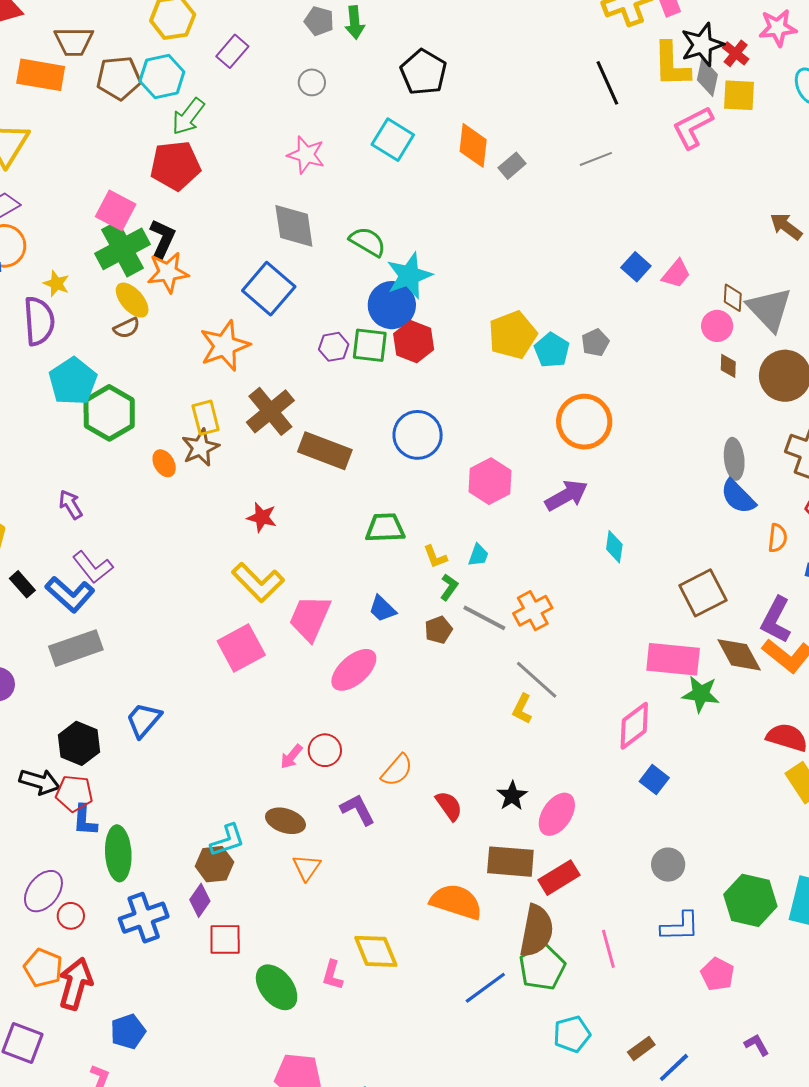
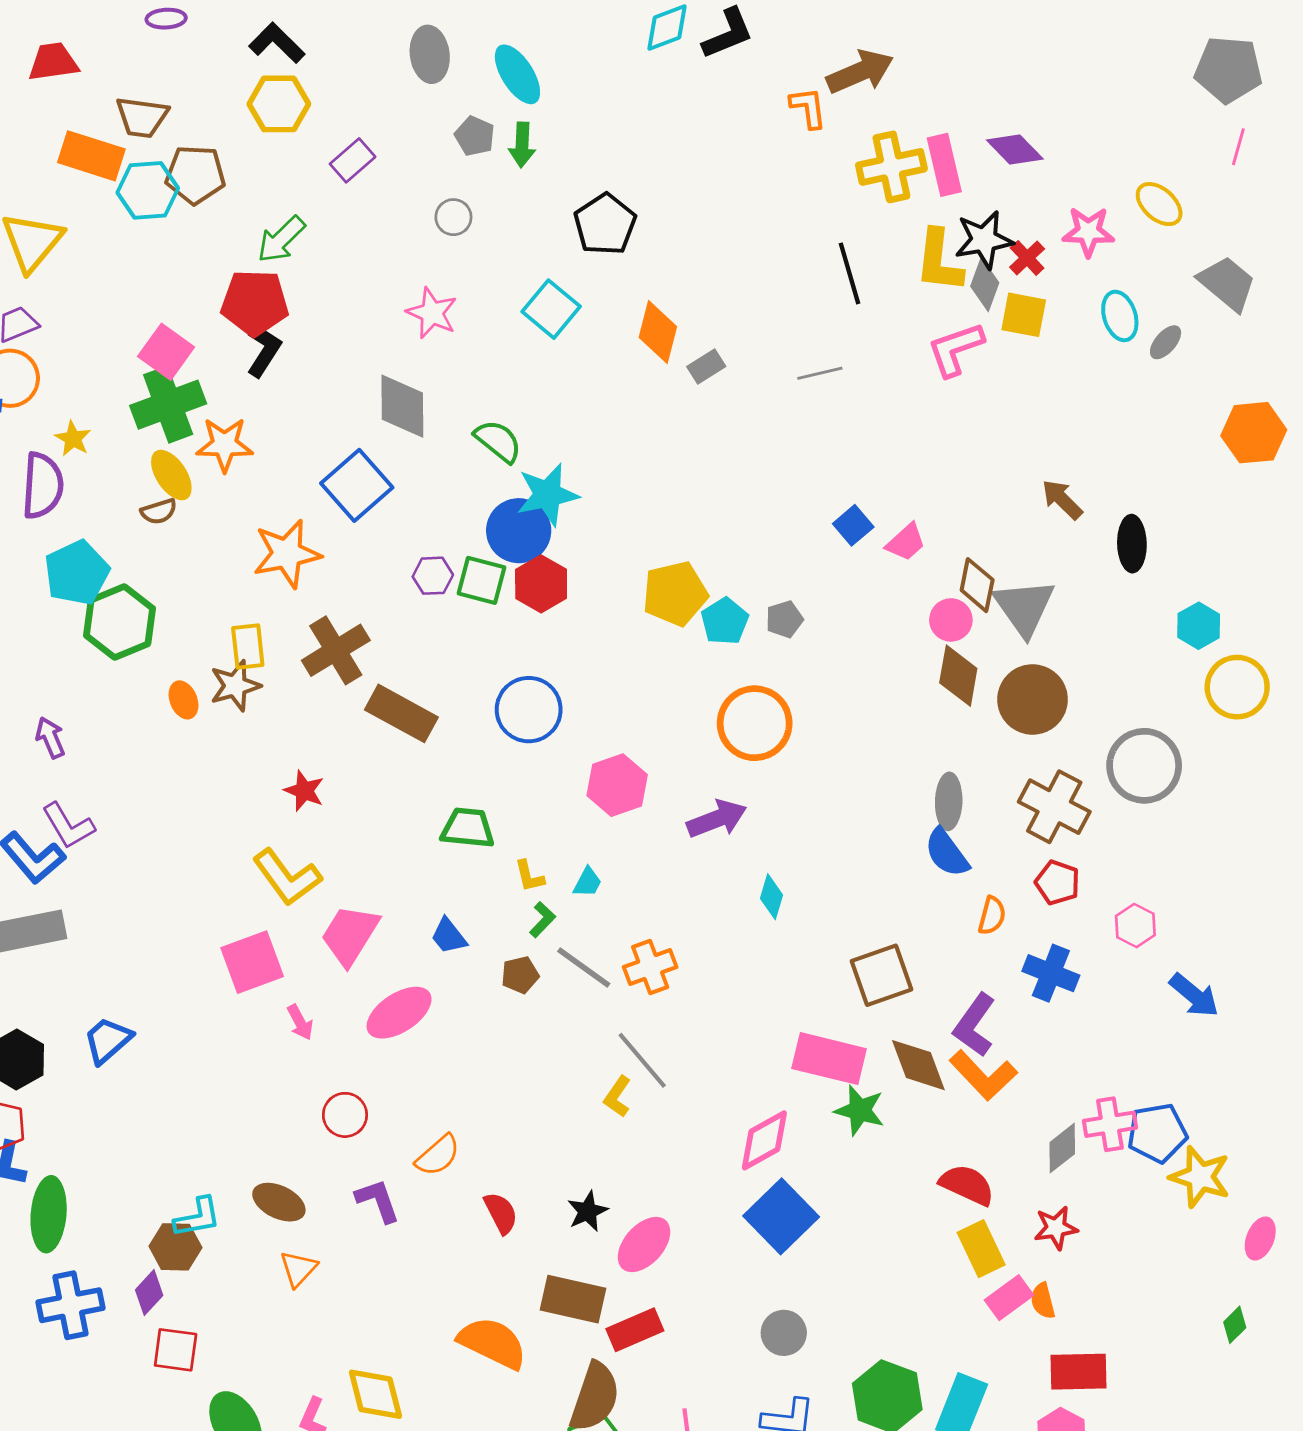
cyan hexagon: (162, 76) -> (148, 190), moved
black L-shape: (163, 239) -> (264, 350), moved
brown diamond: (733, 298) -> (977, 585), size x1.4
brown diamond: (728, 366) -> (958, 676), size x1.8
pink arrow: (291, 757) -> (300, 1022), moved, turned -76
blue square: (654, 780) -> (781, 1216), size x1.8

